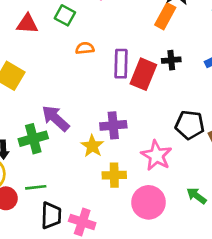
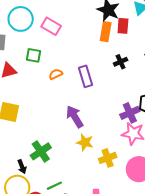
red rectangle: (143, 74) -> (123, 26), moved, size x0.7
purple arrow: (56, 118) -> (75, 117), moved, turned 35
purple cross: (113, 125) -> (130, 113), moved

